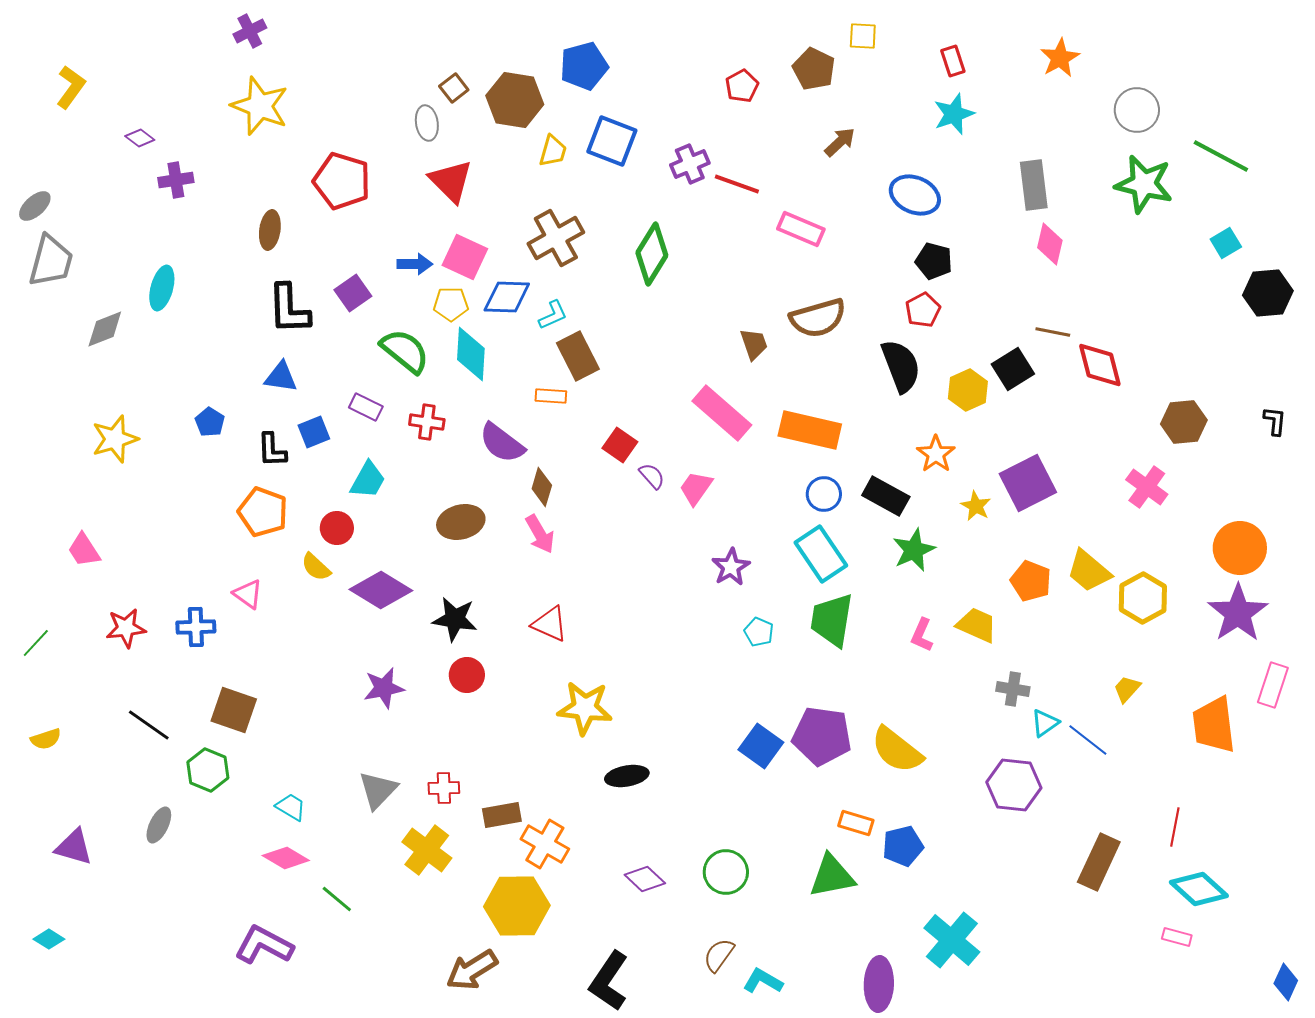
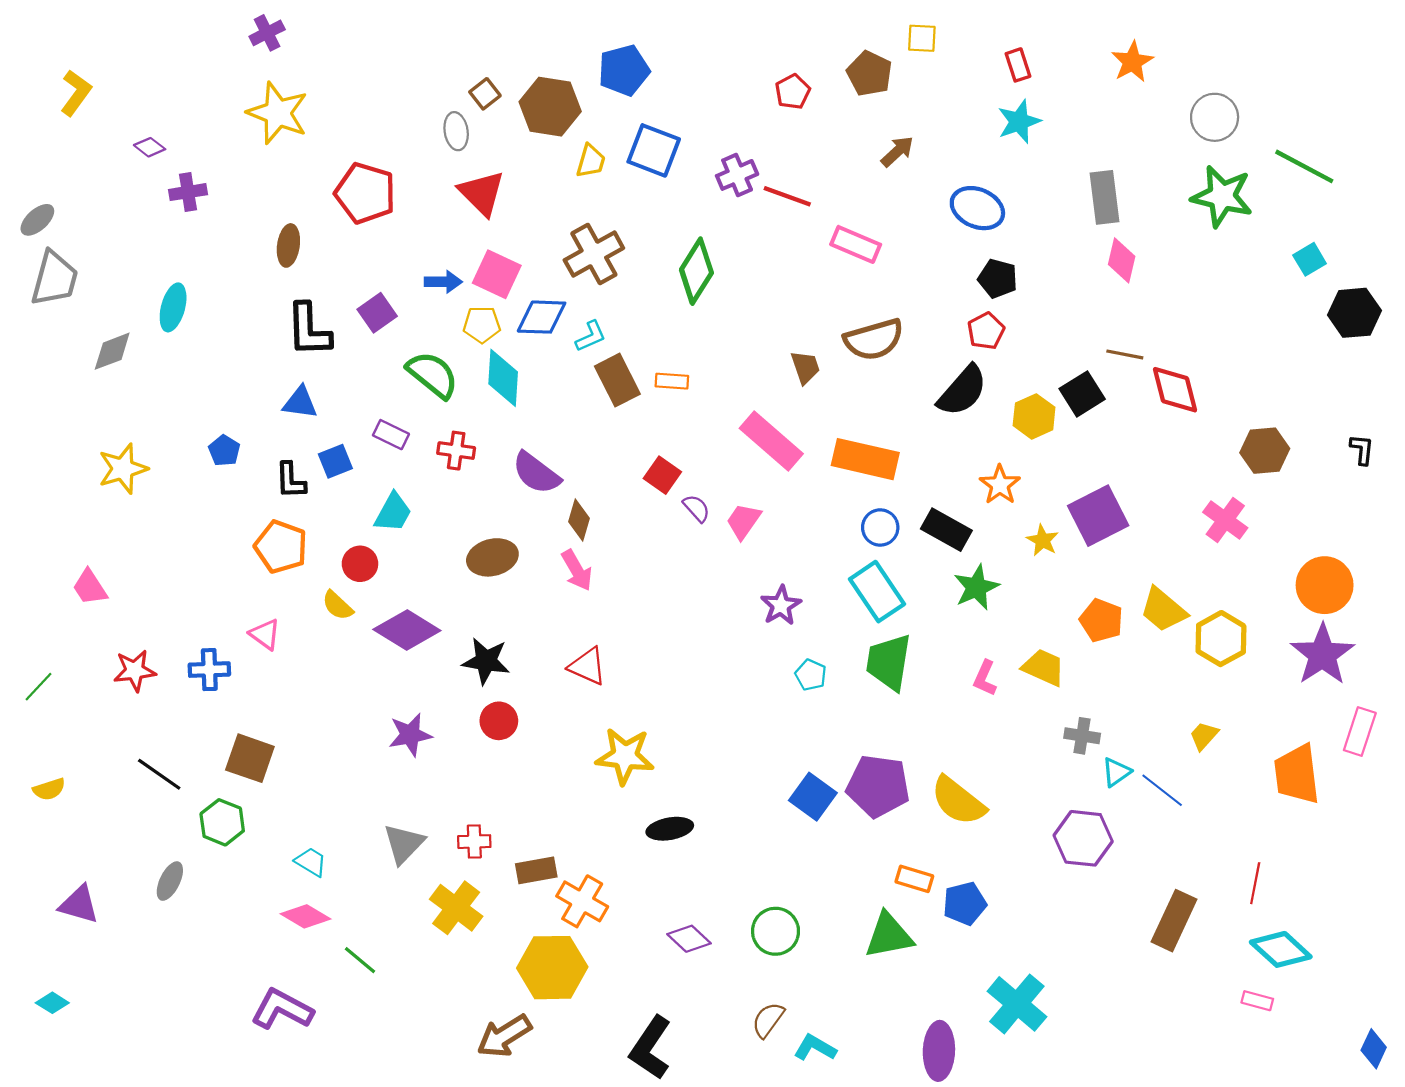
black semicircle: (901, 366) -> (962, 391), turned 62
orange rectangle: (551, 396) -> (672, 381), moved

